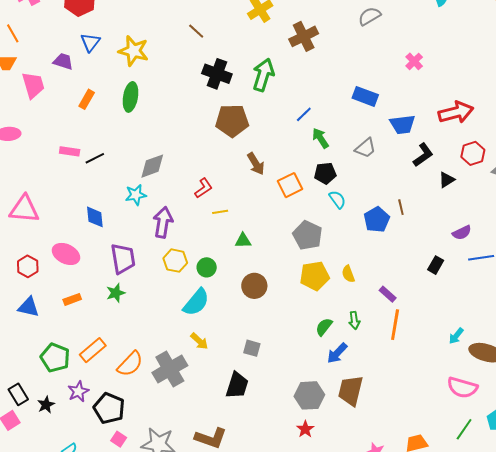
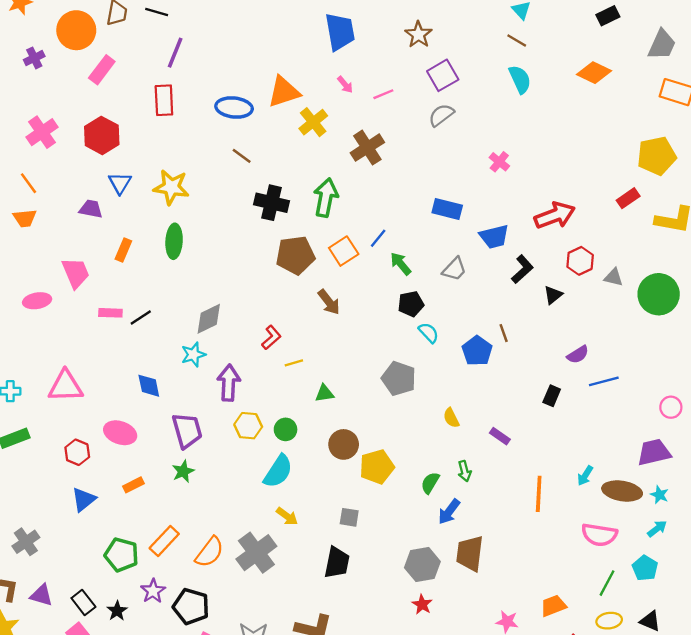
pink trapezoid: (33, 85) -> (76, 273), moved
orange square: (290, 185) -> (344, 251), moved
yellow pentagon: (315, 276) -> (377, 467), moved
blue triangle: (29, 307) -> (84, 499), turned -45
orange line: (395, 325) -> (539, 494), moved

